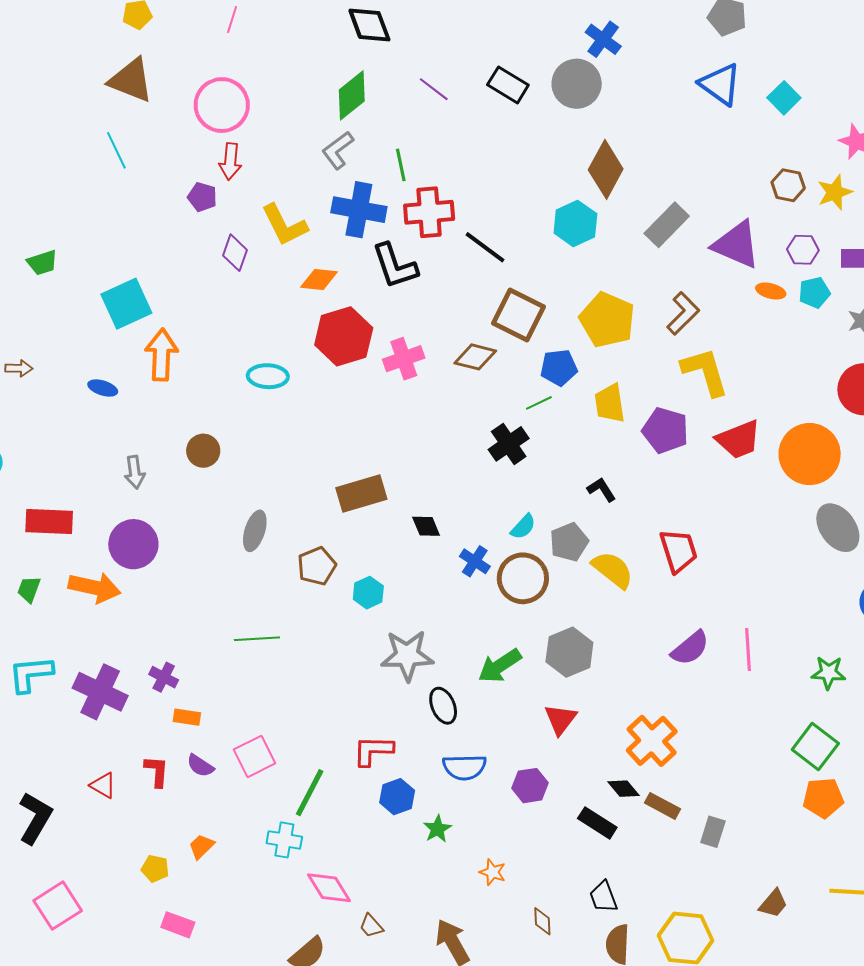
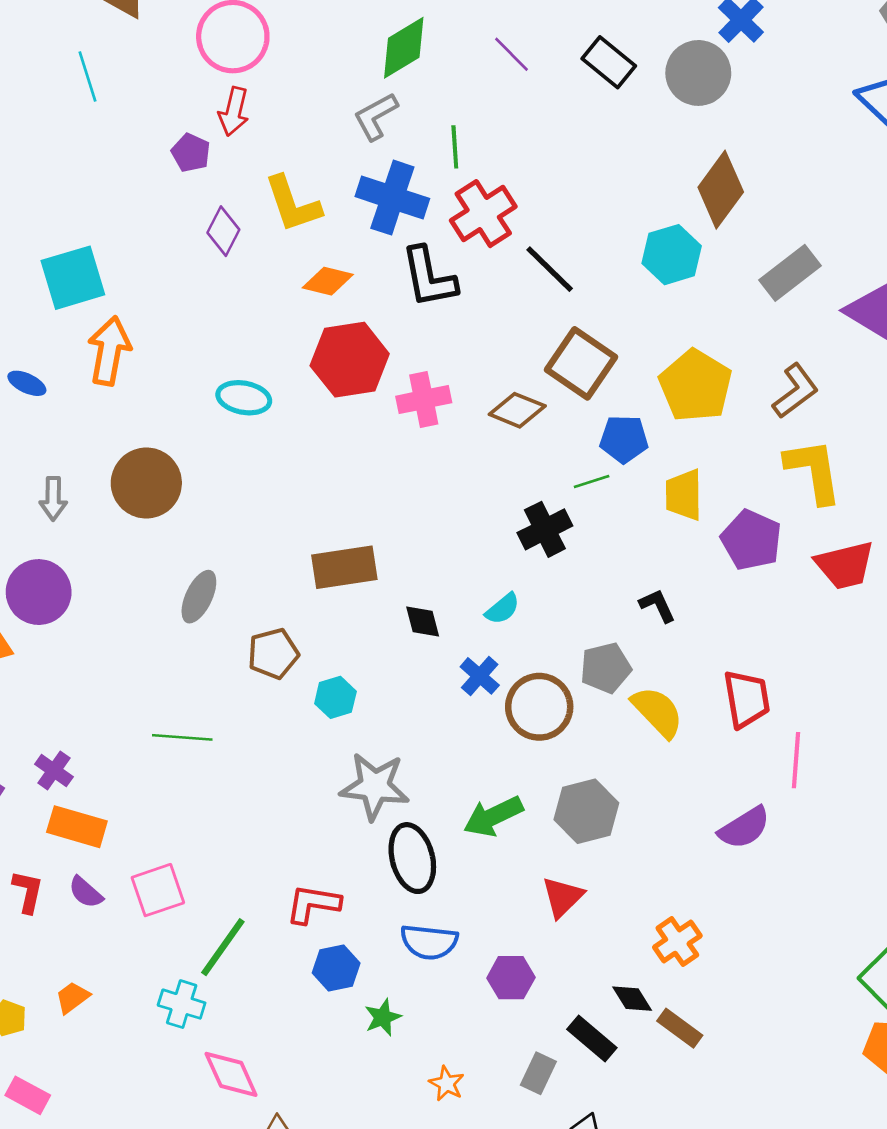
red cross: (429, 212) -> (483, 214), turned -36
brown circle: (203, 451) -> (146, 483), size x1.6
cyan semicircle: (523, 527) -> (503, 609), moved
pink line: (748, 649) -> (796, 760), moved
black ellipse: (443, 706) -> (412, 858), size x1.4
orange rectangle: (187, 717) -> (77, 827), size x1.6
orange cross: (652, 741) -> (677, 942), size x0.7
gray rectangle: (713, 832) -> (538, 1073), moved

